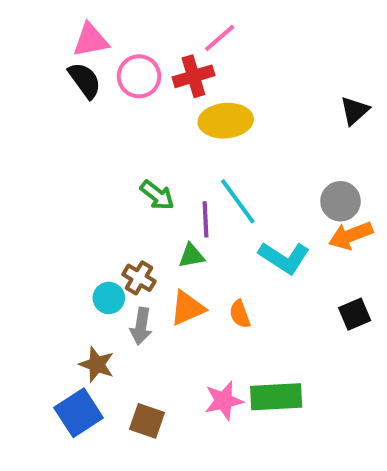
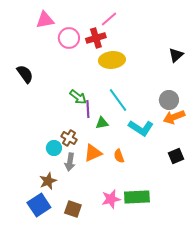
black semicircle: (85, 80) -> (25, 74), moved
purple line: (206, 219) -> (88, 109), moved
green triangle: (191, 256) -> (102, 123), moved
brown star: (97, 364) -> (48, 181), turned 30

